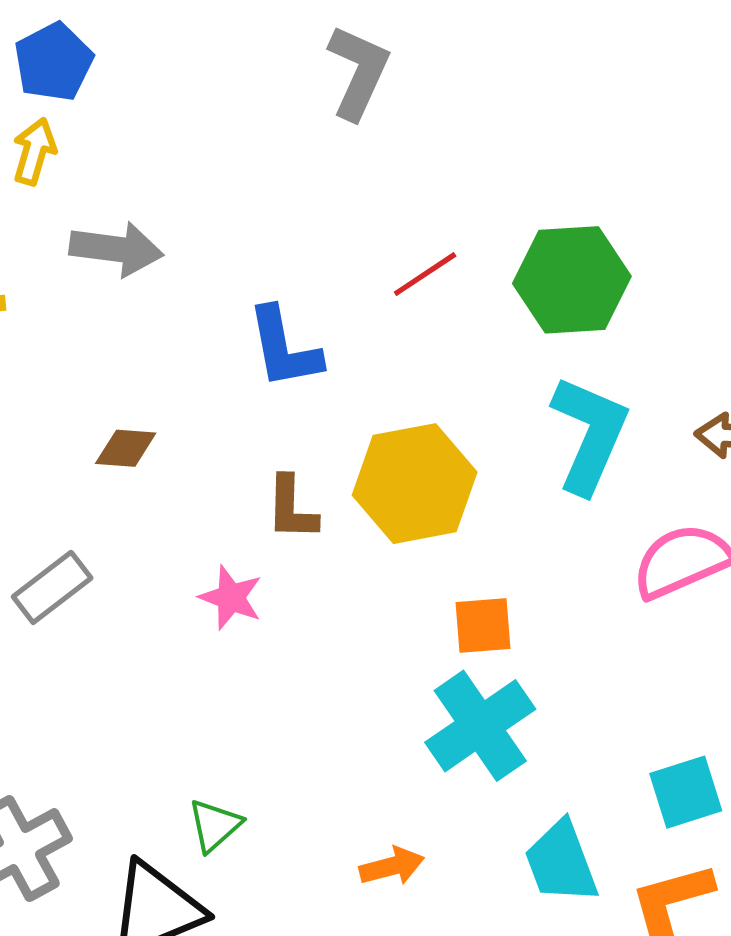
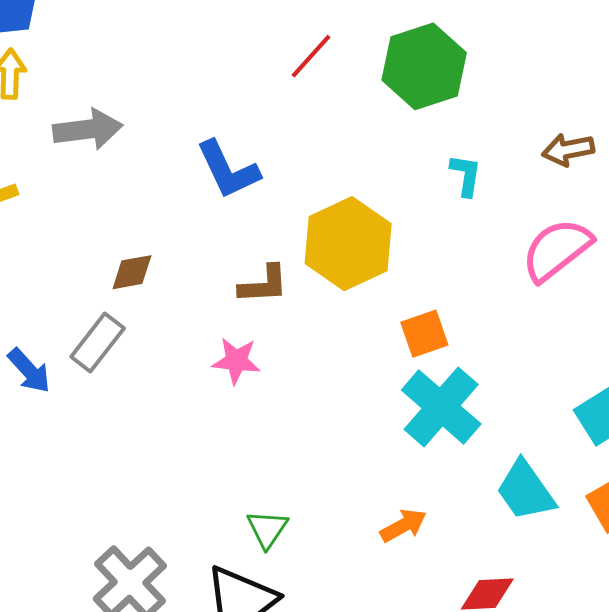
red line: (425, 274) -> (311, 56), moved
cyan L-shape: (590, 434) -> (466, 175), size x0.5
brown L-shape: (292, 508) -> (264, 285), turned -80
gray rectangle: (52, 587) -> (98, 342), moved

